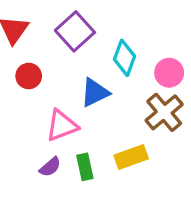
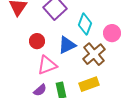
red circle: (29, 76) -> (37, 41), moved
brown cross: (164, 112) -> (94, 54), moved

